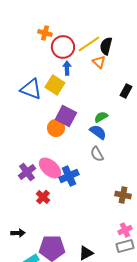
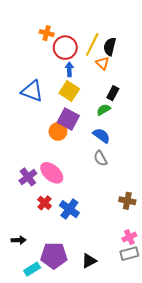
yellow line: (89, 44) -> (92, 44), turned -30
yellow square: (55, 85) -> (69, 91), moved
black rectangle: (126, 91) -> (113, 93), moved
green semicircle: (101, 117) -> (104, 110), moved
blue cross: (69, 176) -> (69, 209), moved, turned -30

